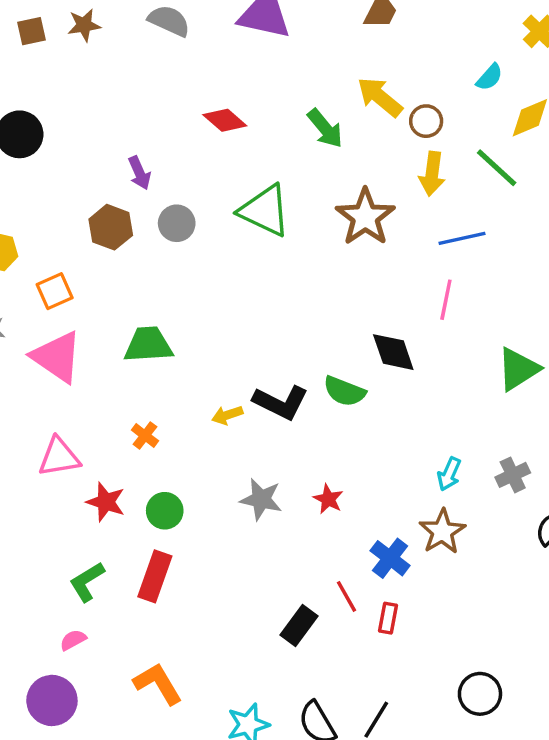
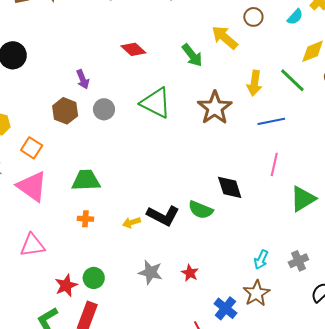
cyan semicircle: (489, 77) -> (295, 17), moved
brown circle: (426, 121) -> (253, 17), moved
orange square: (55, 291) -> (32, 148), turned -35
pink line: (446, 300) -> (274, 164), moved
orange cross: (145, 435) -> (85, 219), moved, turned -35
red star: (106, 502) -> (66, 285), moved, turned 30

